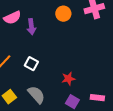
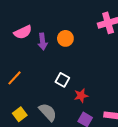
orange circle: (63, 14) -> (65, 38), moved
white square: (31, 64) -> (62, 80), moved

